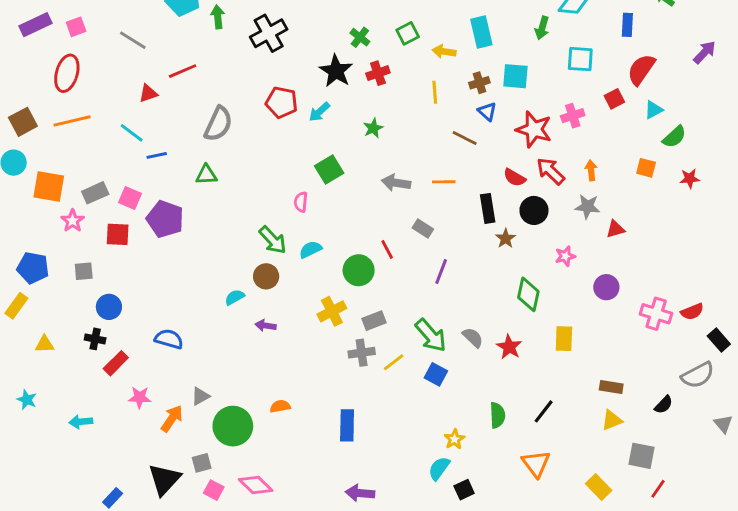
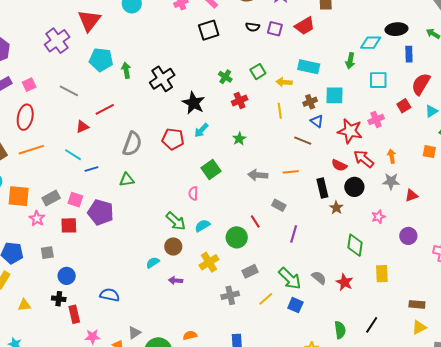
cyan rectangle: (481, 32) -> (309, 67), turned -60
black star: (336, 71) -> (194, 103), moved
red pentagon: (282, 102) -> (173, 139), moved
yellow cross: (332, 311) -> (209, 262), moved
gray cross: (362, 353) -> (230, 295), moved
red rectangle: (116, 363) -> (74, 314), turned -54

